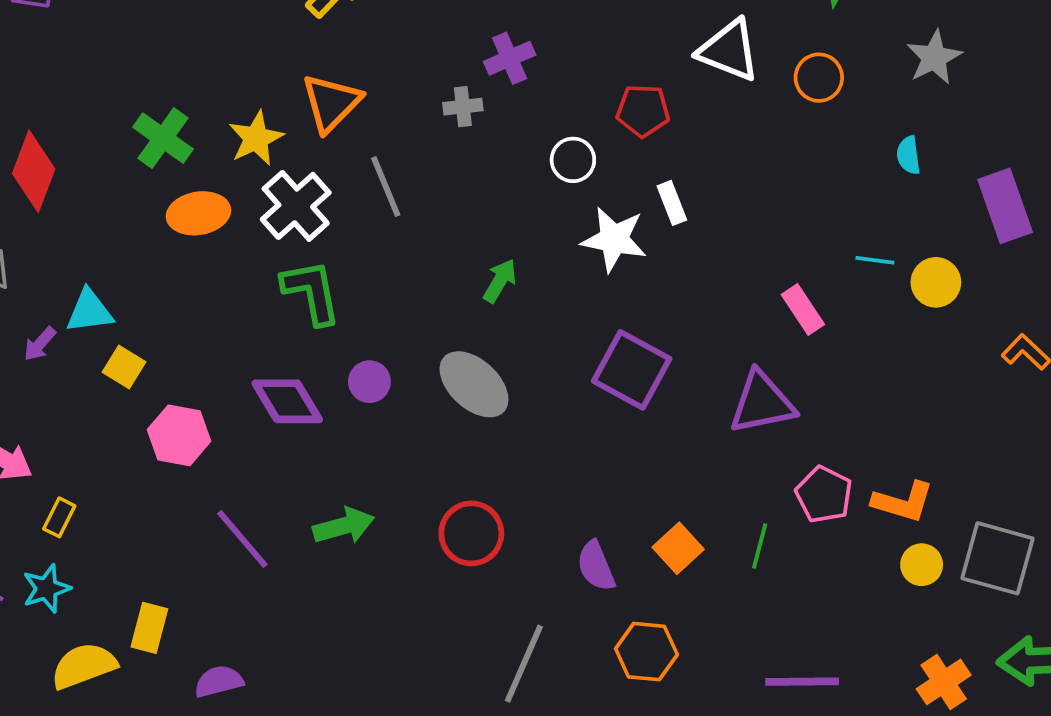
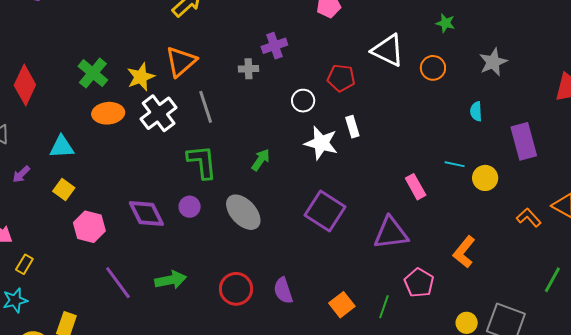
green L-shape: (311, 292) -> (202, 162), moved
cyan triangle: (90, 311) -> (62, 147), moved
orange L-shape: (903, 502) -> (464, 252), moved, turned 108
purple semicircle: (596, 566) -> (283, 291), moved

